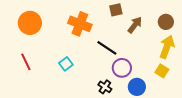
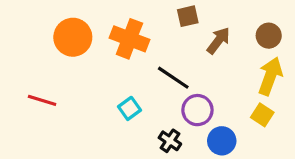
orange circle: (30, 23) -> (73, 37), moved
red line: (26, 62) -> (42, 100), turned -48
cyan square: (66, 64) -> (129, 108), moved

